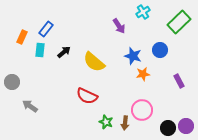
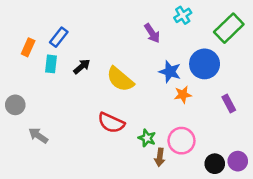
blue circle: (160, 50) -> (205, 64), size x1.5
green star: (106, 122) -> (147, 138), moved

